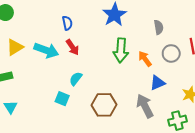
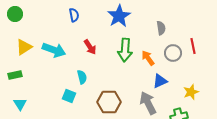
blue semicircle: (67, 23) -> (74, 15), moved
red arrow: (73, 47) -> (90, 47), moved
cyan semicircle: (76, 79) -> (82, 77), turned 128

